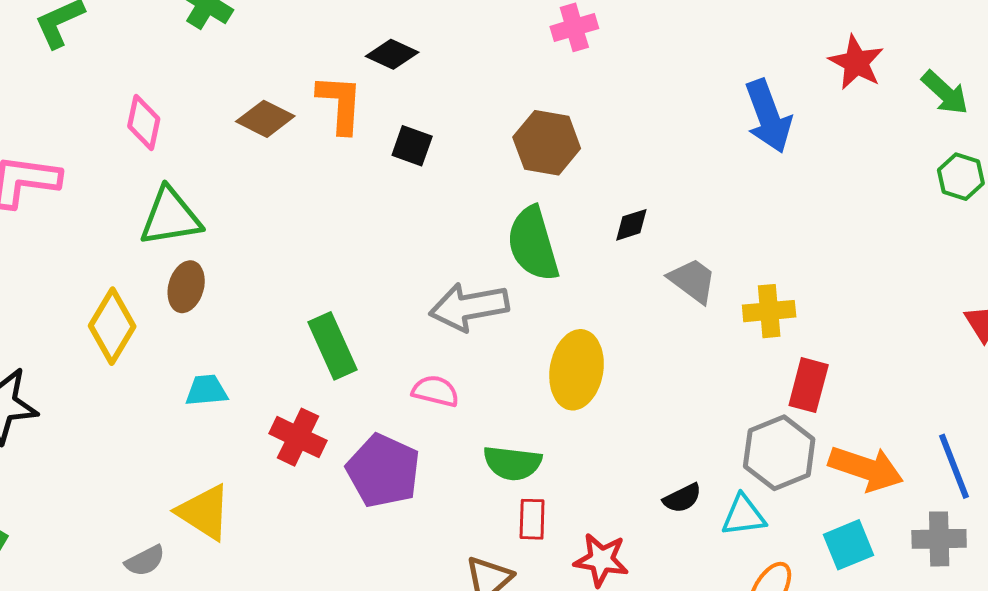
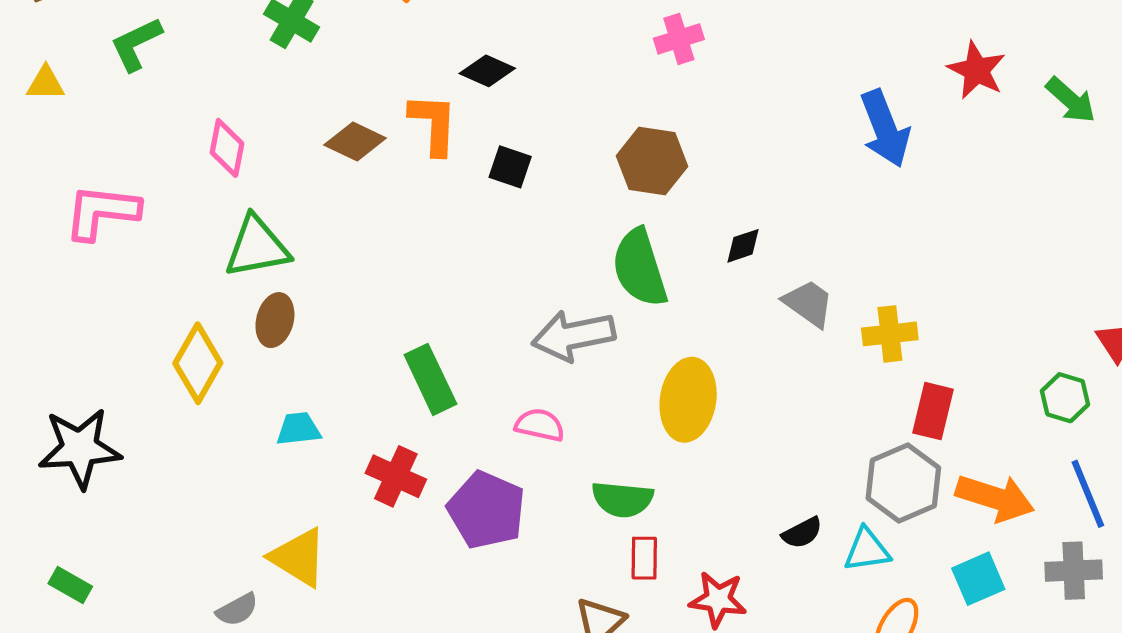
green hexagon: (961, 177) -> (1065, 398), moved

